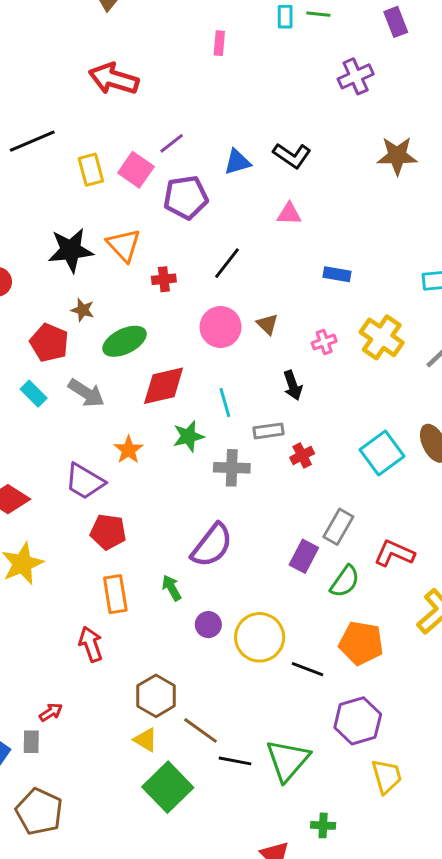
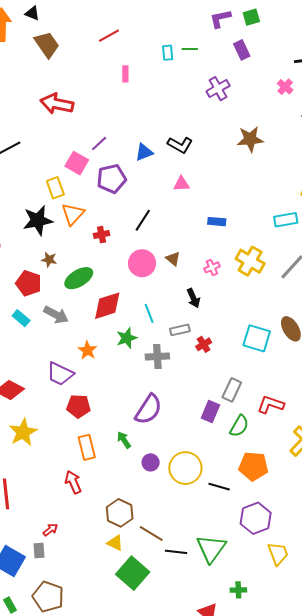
yellow rectangle: (91, 170) -> (55, 188), moved
orange triangle: (124, 245) -> (73, 214), turned 30
cyan square: (382, 453) -> (257, 338), turned -32

